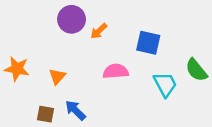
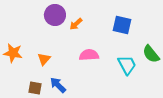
blue square: (148, 43) -> (122, 25), moved

